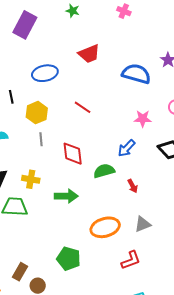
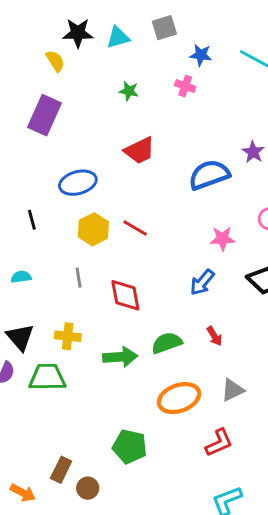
green star: (73, 11) -> (129, 91), moved
blue semicircle: (136, 74) -> (209, 175), turned -32
yellow hexagon: (37, 113) -> (93, 229), moved
green semicircle: (104, 171) -> (167, 343), moved

